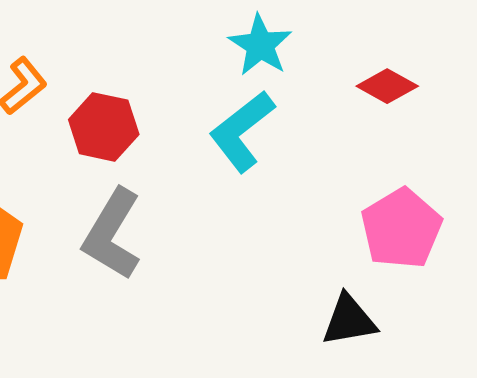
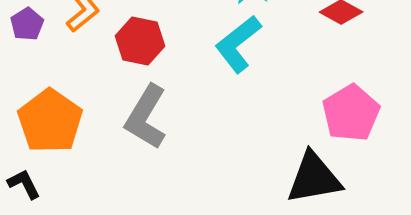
black triangle: (349, 320) -> (314, 178), size x1.4

